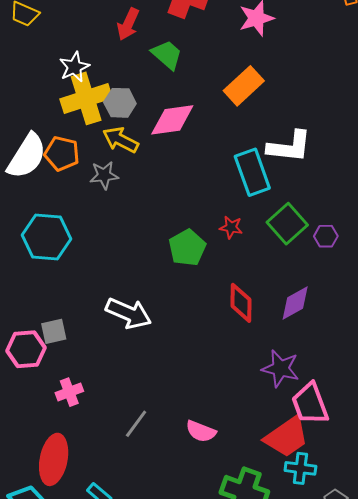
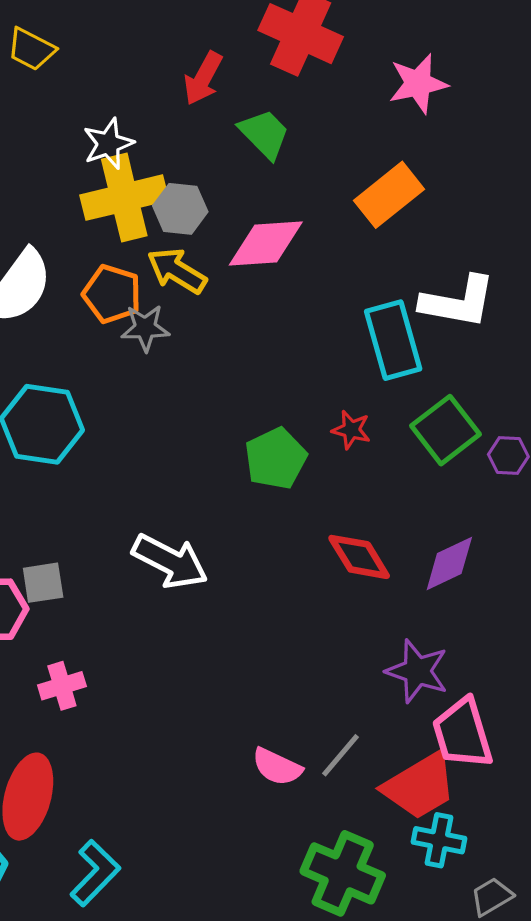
orange pentagon: (62, 154) -> (112, 294), moved
red diamond: (241, 303) -> (359, 557), turned -36
gray line: (136, 424) -> (341, 755), moved

